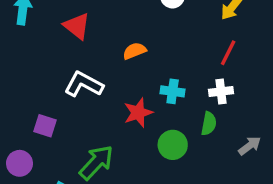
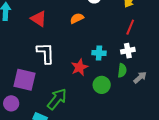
orange semicircle: (134, 51) -> (77, 18), moved
white L-shape: (84, 84) -> (46, 53), turned 65
purple square: (45, 126) -> (25, 80), size x1.6
gray arrow: (250, 146) -> (140, 77), moved

